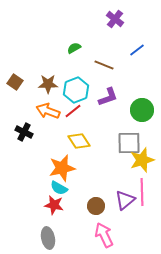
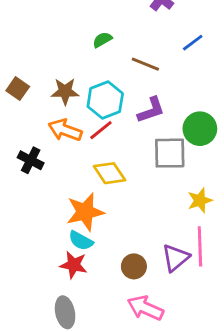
gray square: (129, 143) -> (170, 153), moved
yellow star: (142, 160) -> (200, 200), size x0.7
pink arrow: (104, 235) -> (145, 308), turned -40

